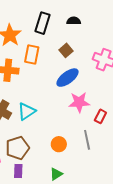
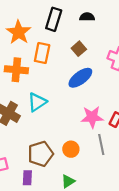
pink star: (79, 102) -> (92, 117), moved
cyan triangle: (27, 111) -> (37, 102), moved
brown pentagon: (17, 148) -> (41, 154), moved

